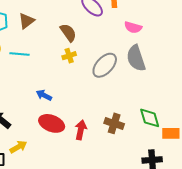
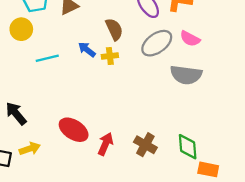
cyan line: (20, 54) -> (47, 58), moved, turned -30
gray semicircle: (136, 58) -> (186, 75), turned -76
gray ellipse: (105, 65) -> (157, 43), moved
blue arrow: (44, 95) -> (87, 50), moved

